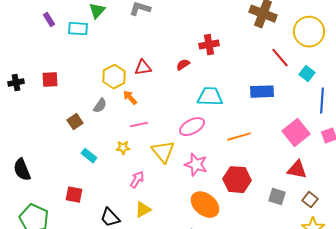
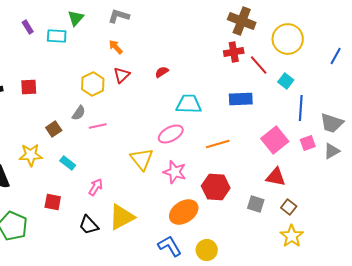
red cross: (209, 45) -> (234, 52), moved
red triangle: (143, 68) -> (122, 75), turned -36
orange arrow: (130, 98) -> (116, 47), moved
pink line: (139, 125) -> (98, 126), moved
yellow star: (123, 148) -> (31, 155), moved, size x1.6
pink arrow: (137, 180) -> (96, 187), moved
orange ellipse: (205, 205) -> (184, 212), turned -72
yellow triangle: (143, 210) -> (122, 217), size x1.6

